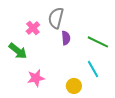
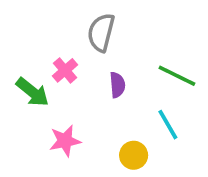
pink cross: (33, 28) -> (65, 70), moved
purple semicircle: (66, 38) -> (117, 85), moved

